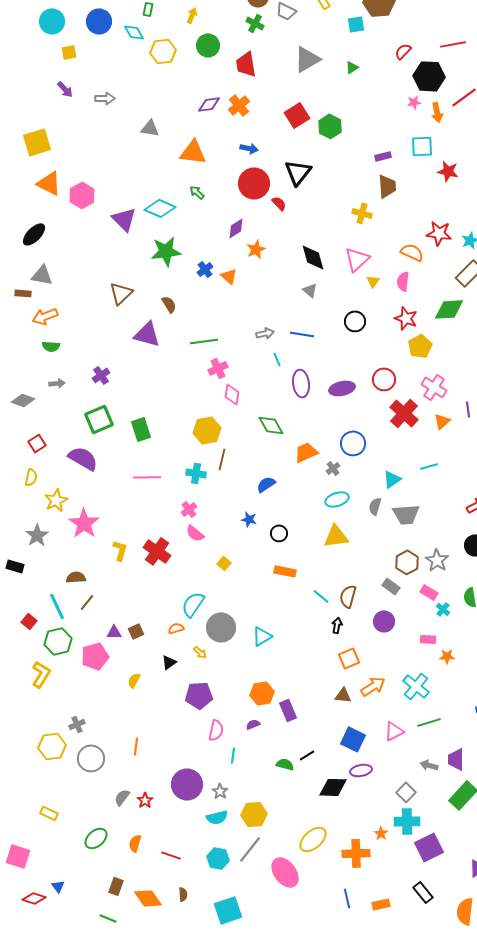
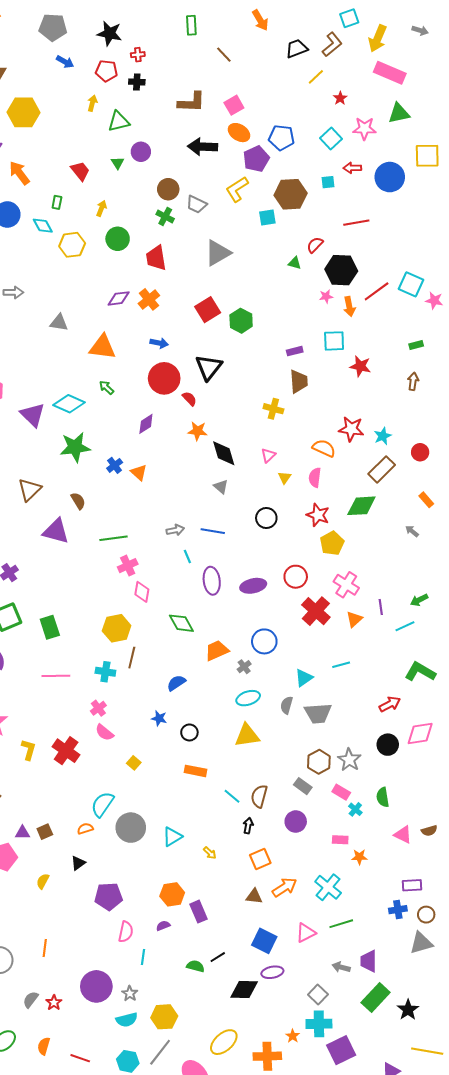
red line: (453, 44) -> (356, 223), moved
green triangle: (352, 67) -> (295, 263), moved, turned 48
orange star: (256, 249) -> (198, 431), moved, turned 30
pink triangle: (357, 259) -> (268, 455), size x0.6
yellow arrow: (200, 652) -> (210, 853), moved

